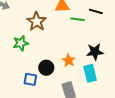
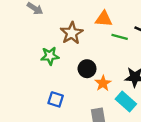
black circle: (46, 68) -> (87, 69), moved
cyan rectangle: (90, 73) -> (126, 102), turned -42

